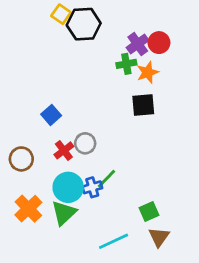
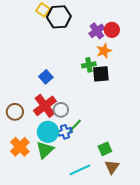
green cross: (126, 64) -> (89, 65), moved
blue square: (51, 115) -> (46, 77), moved
gray circle: (85, 143) -> (61, 110), moved
red cross: (64, 150) -> (45, 106), size x1.6

